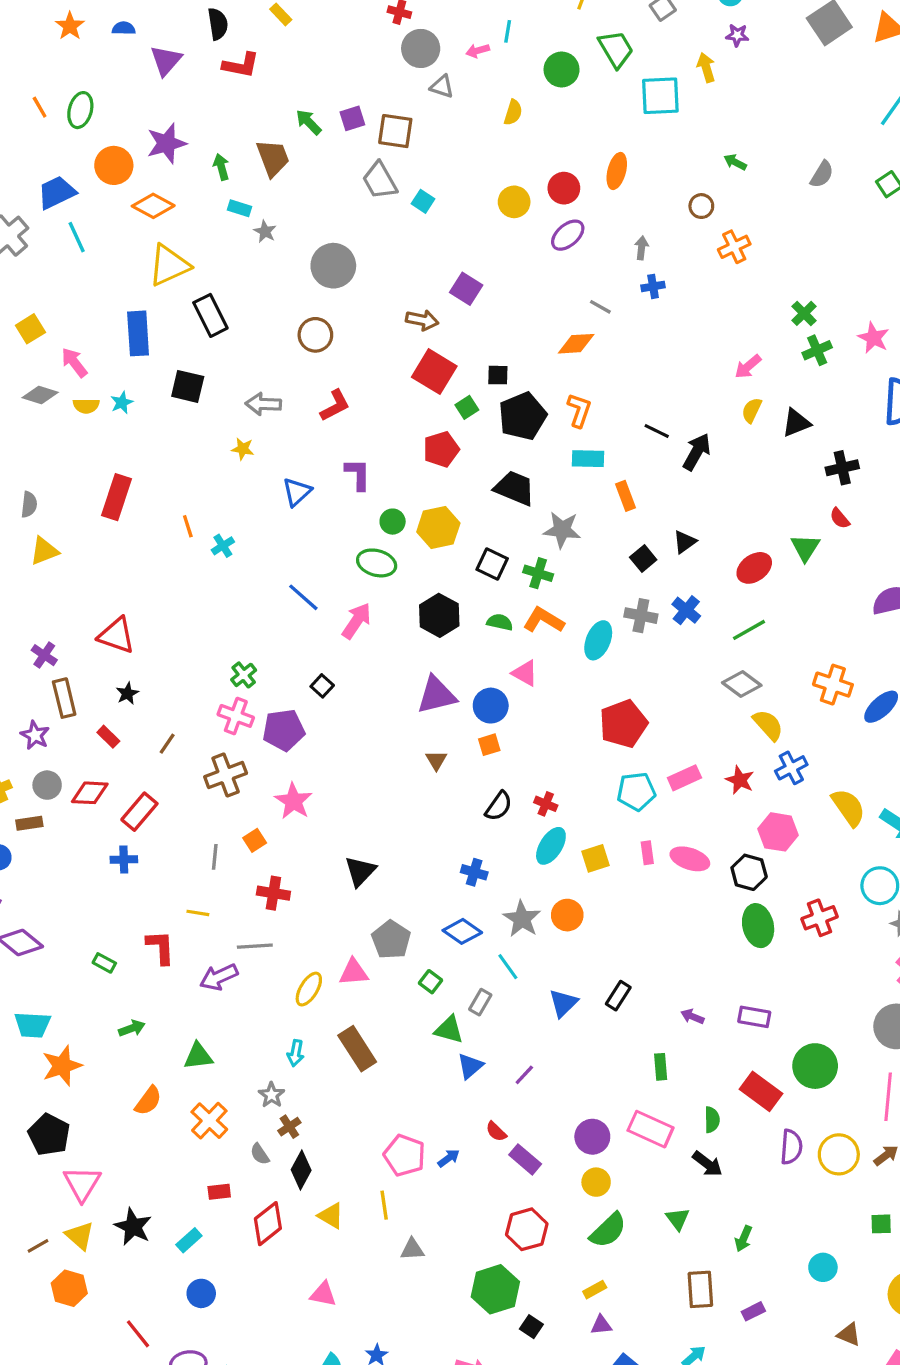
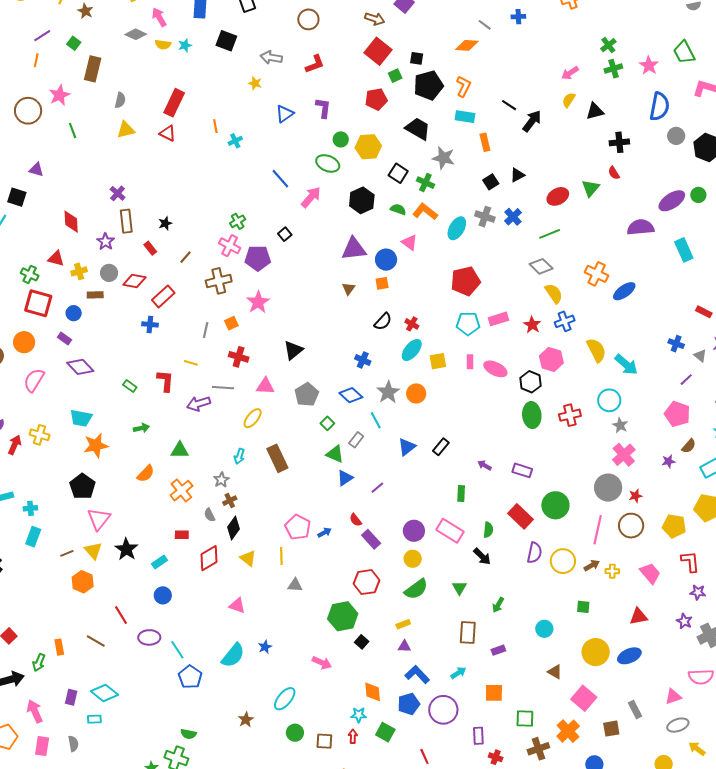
red triangle: (117, 635) -> (168, 133), moved, size x0.7
pink triangle: (354, 972) -> (265, 386), moved

